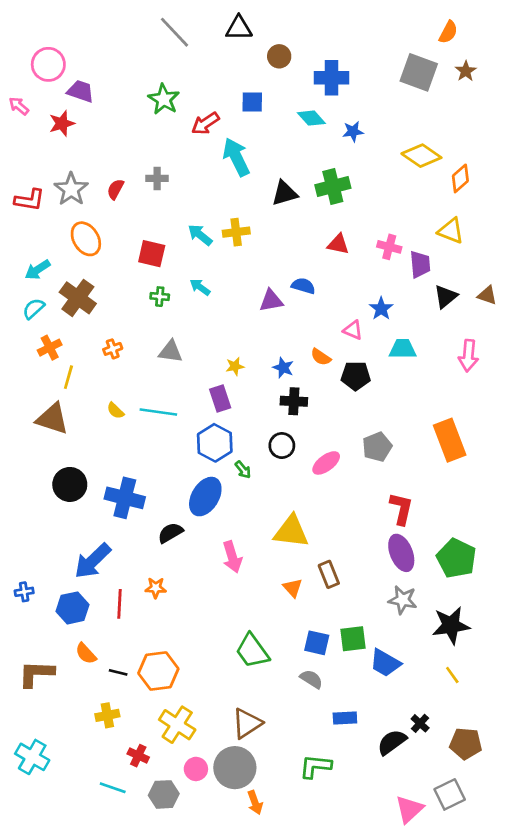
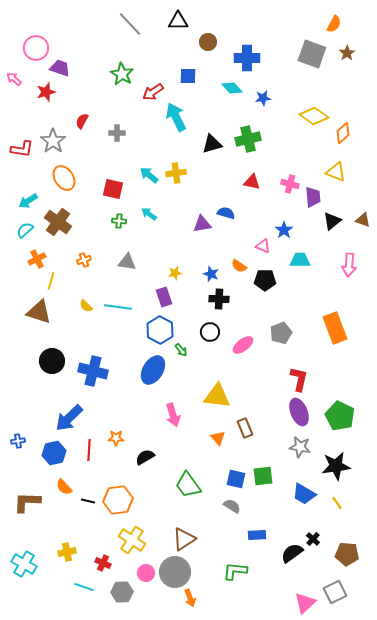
red semicircle: (115, 189) -> (82, 121), moved
black semicircle: (170, 533) -> (145, 457), moved
blue trapezoid: (385, 663) -> (304, 494), moved
yellow cross: (107, 715) -> (67, 552), moved

